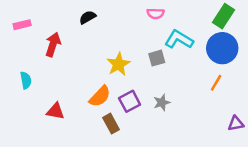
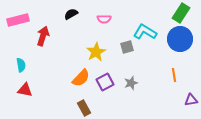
pink semicircle: (156, 14) -> (104, 19), moved
pink rectangle: (22, 25) -> (18, 20), size x1.5
orange line: (216, 83) -> (174, 75), moved, turned -40
red triangle: (55, 111) -> (25, 90), moved
brown rectangle: (111, 124) -> (84, 108), moved

